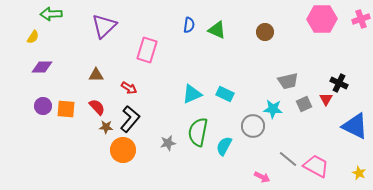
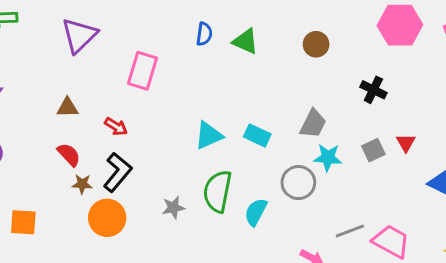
gray trapezoid: (288, 81) -> (313, 124), moved, turned -50
black cross: (339, 83) -> (373, 90), moved
orange square: (66, 109) -> (23, 222), moved
gray line: (288, 159) -> (350, 231), turned -60

